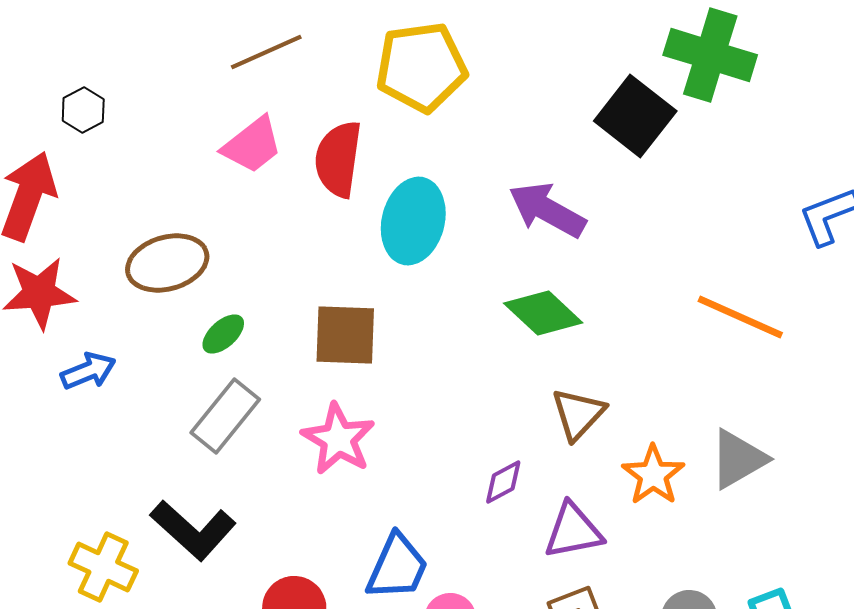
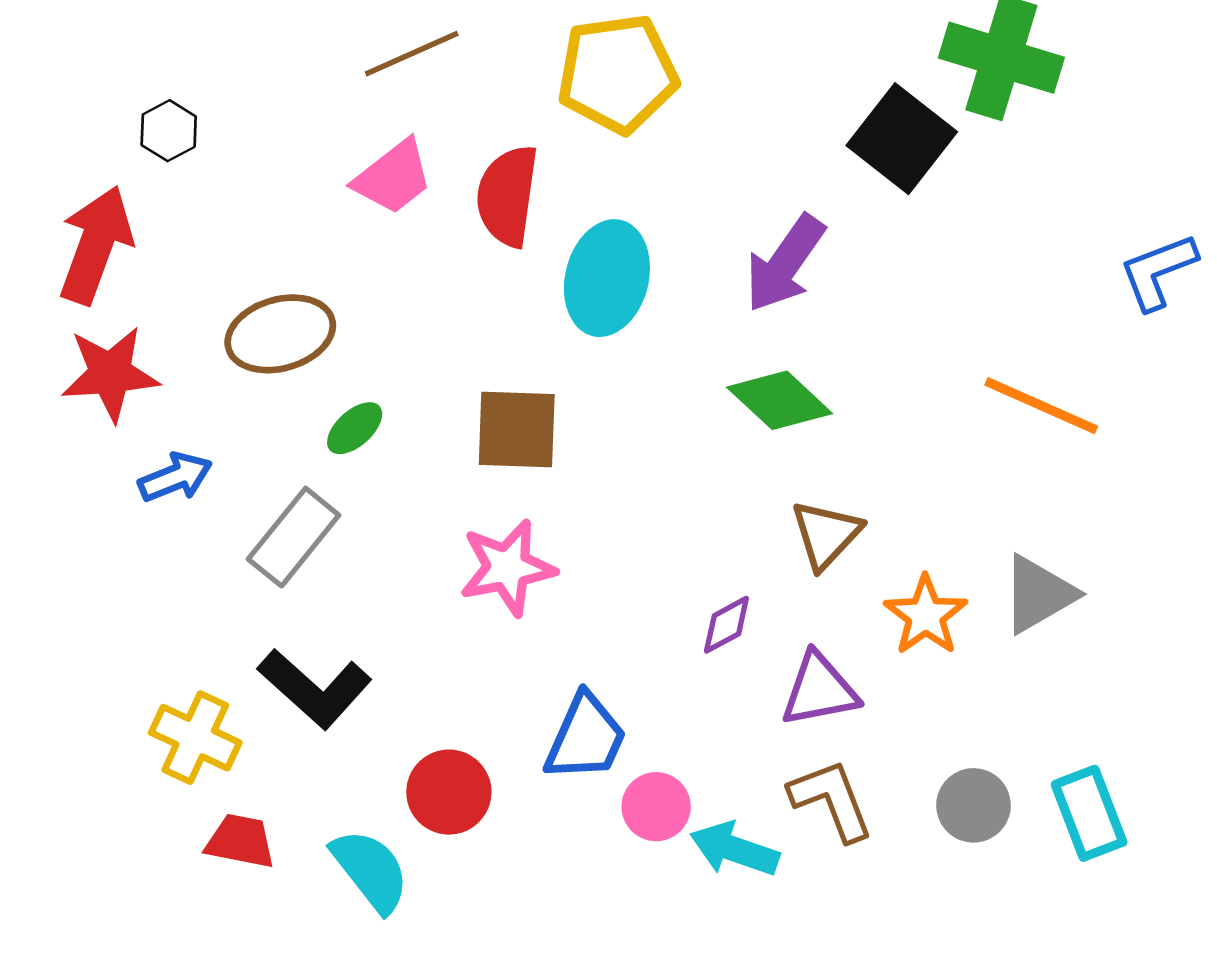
purple arrow: (547, 210) -> (785, 263), turned -84
gray rectangle: (225, 416) -> (294, 537), moved
pink star: (338, 439) -> (507, 568), turned 30

